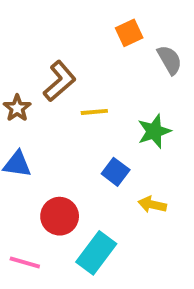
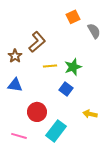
yellow line: (94, 112) -> (50, 66), moved
green star: (154, 131) -> (73, 67), moved
yellow arrow: (152, 205) -> (90, 114), moved

